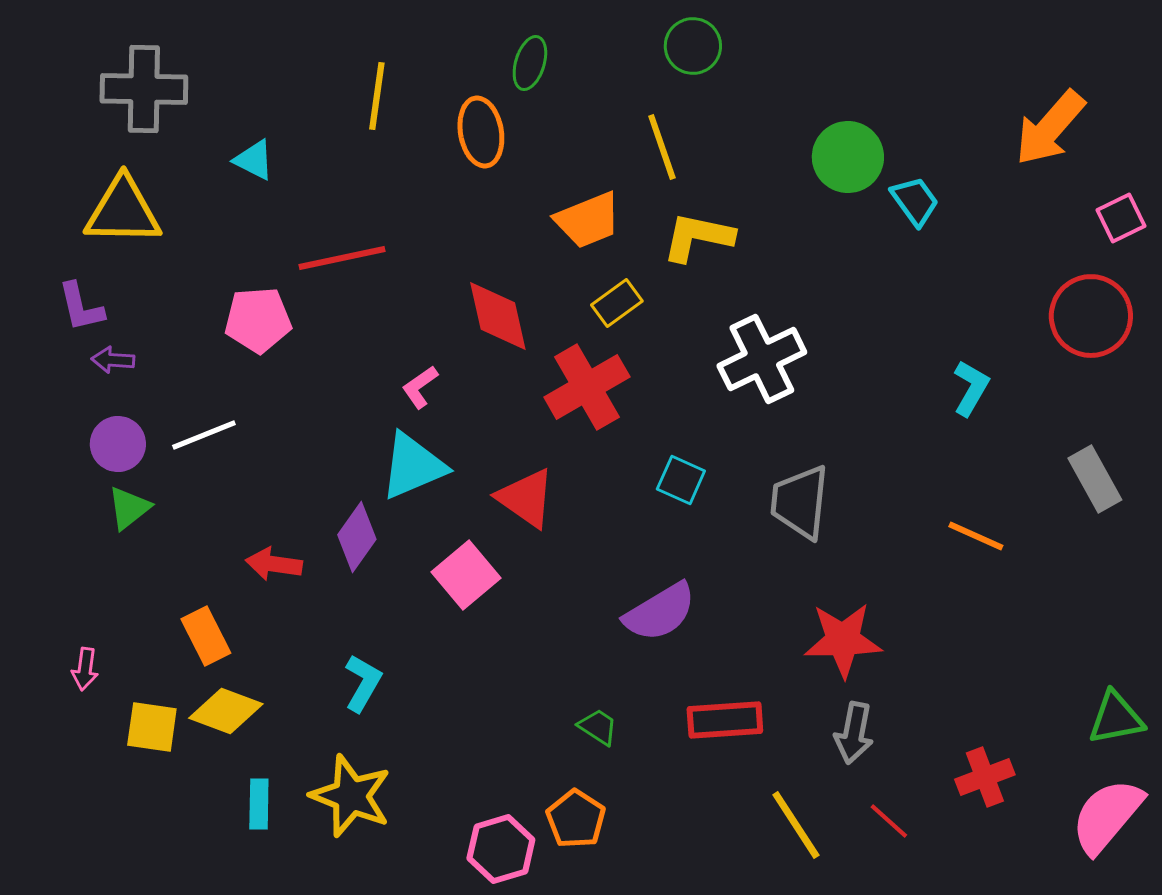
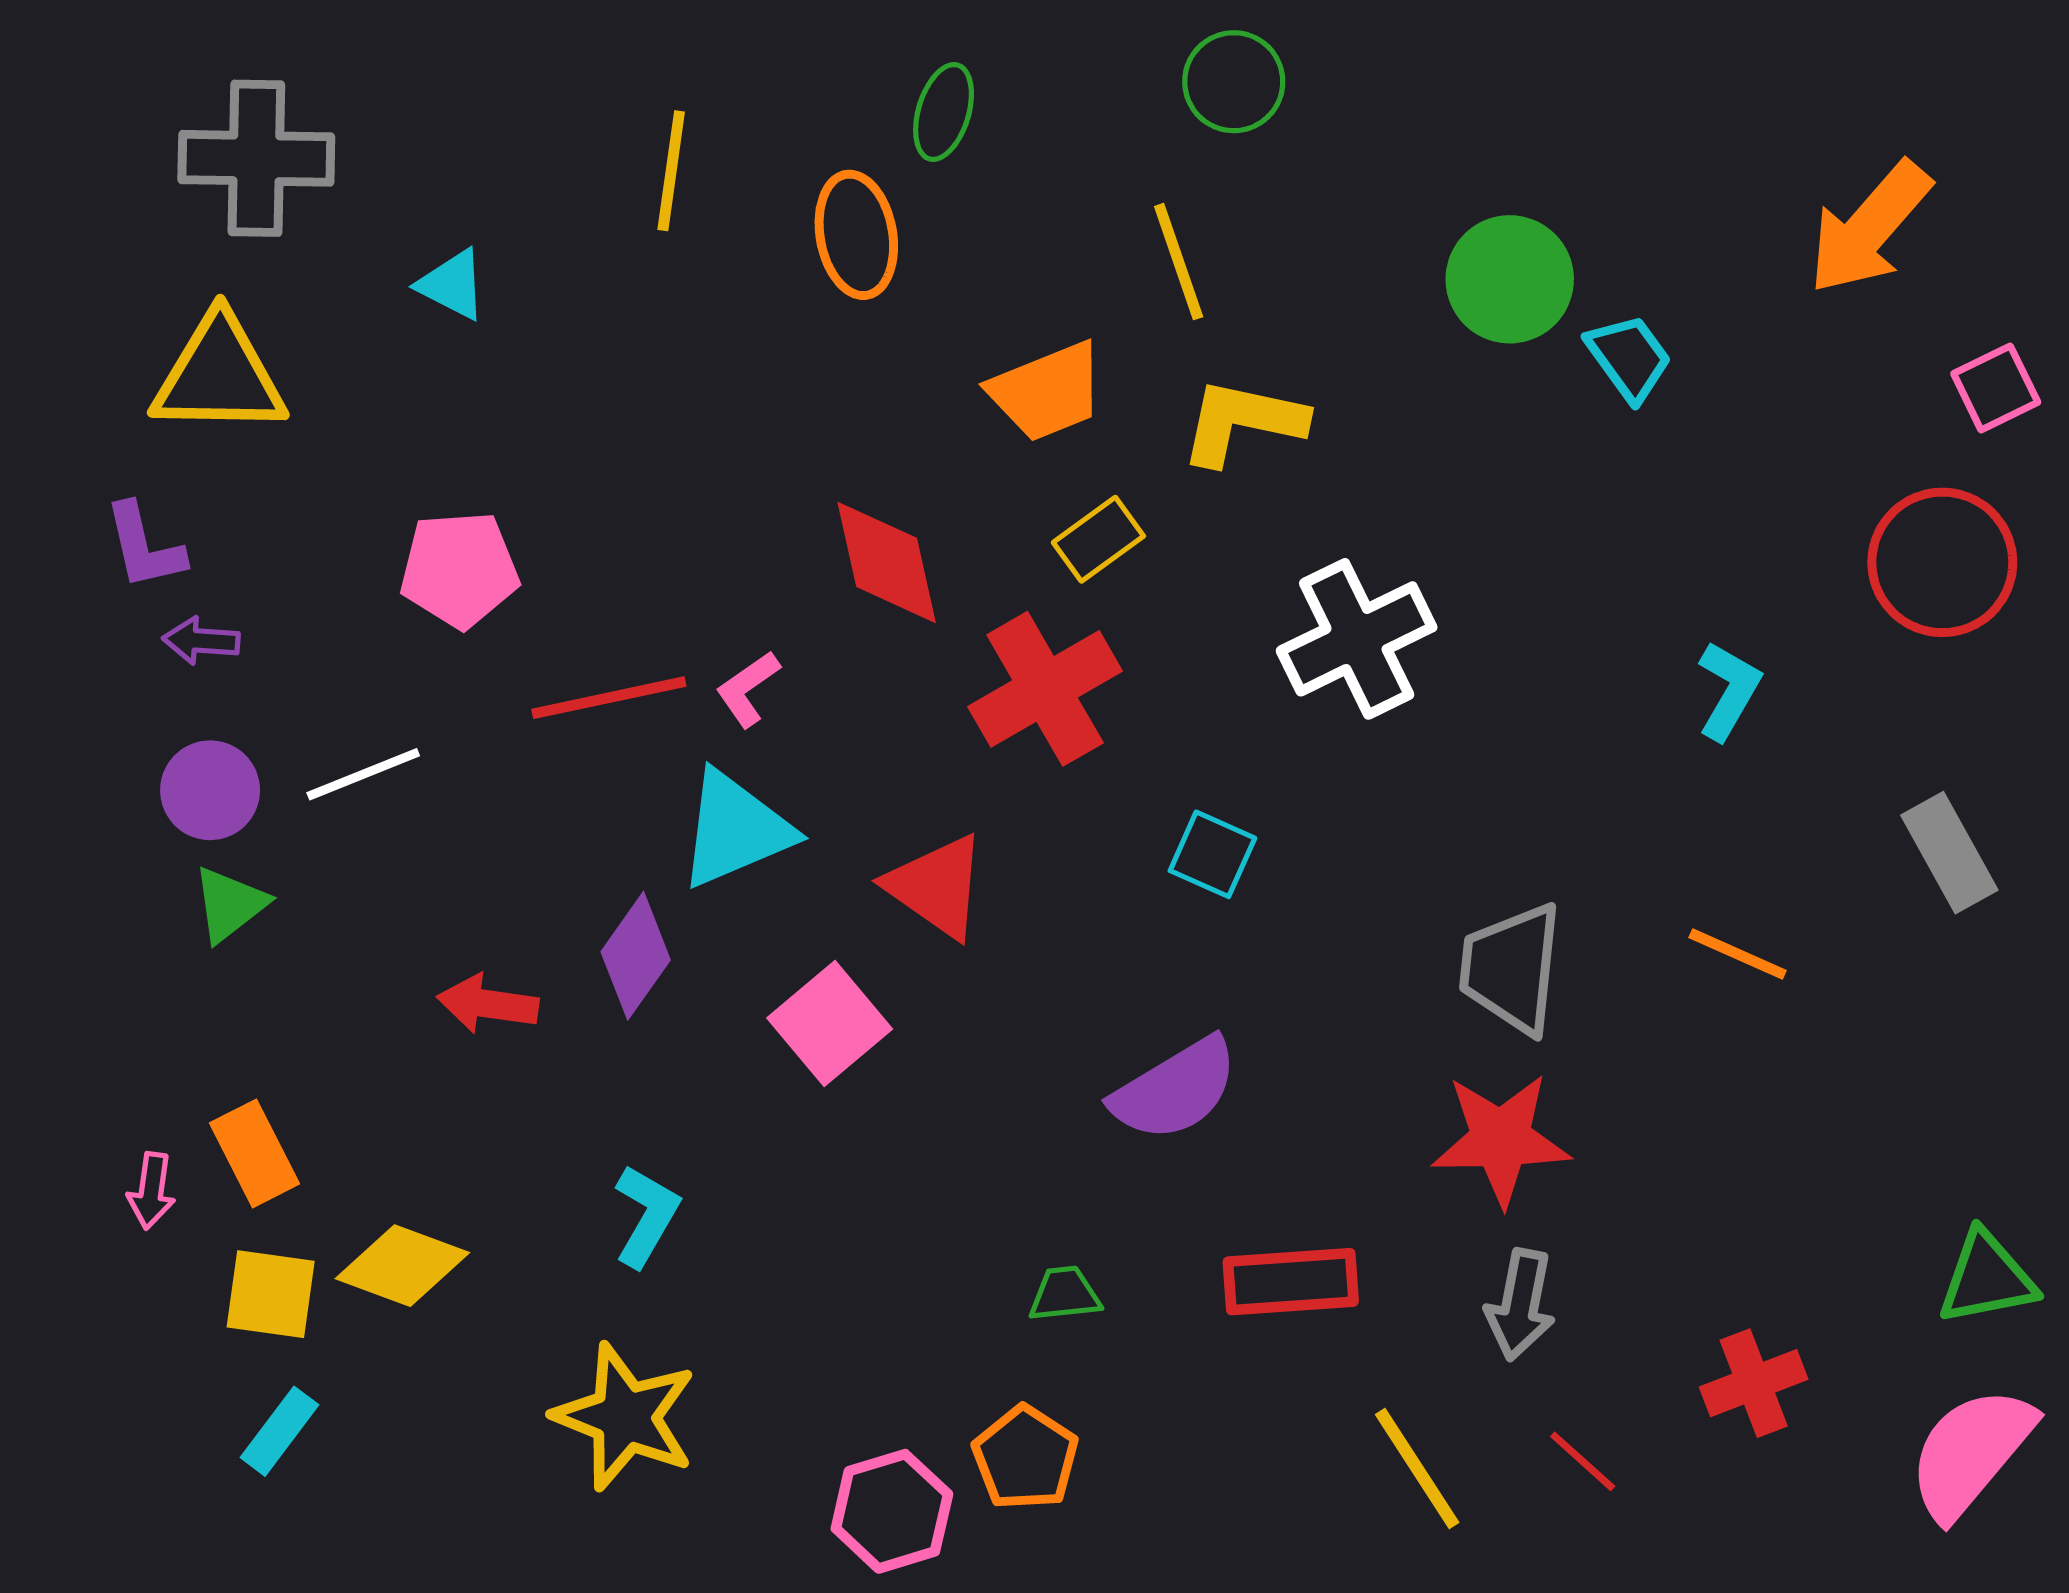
red line: (342, 258) -> (609, 698), moved
gray trapezoid: (800, 502) -> (1511, 968), moved
orange rectangle: (206, 636) -> (255, 1153), moved
green trapezoid: (598, 727) -> (1065, 1294), turned -39
cyan rectangle: (259, 804) -> (280, 1431), moved, turned 36

